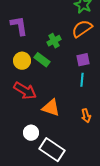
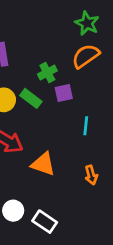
purple square: (83, 60) -> (64, 93), moved
white circle: (31, 133) -> (13, 211), moved
white rectangle: (52, 150) -> (45, 222), size x0.7

